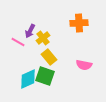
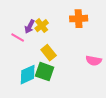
yellow cross: (43, 38) -> (42, 26), moved
pink semicircle: (84, 65) -> (94, 61), moved

